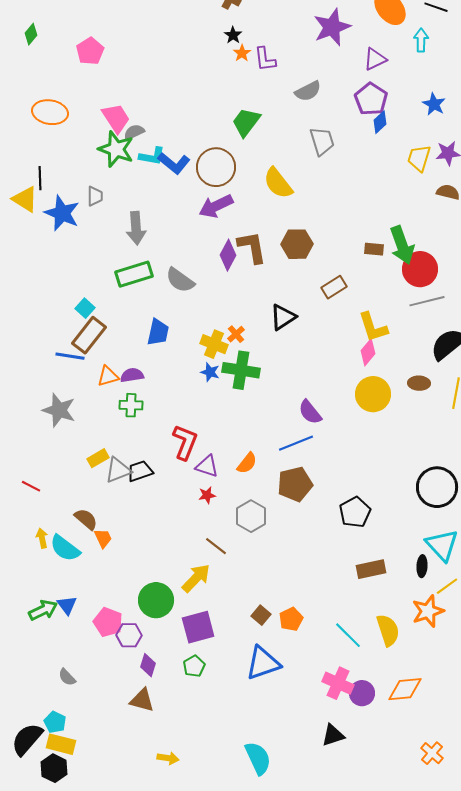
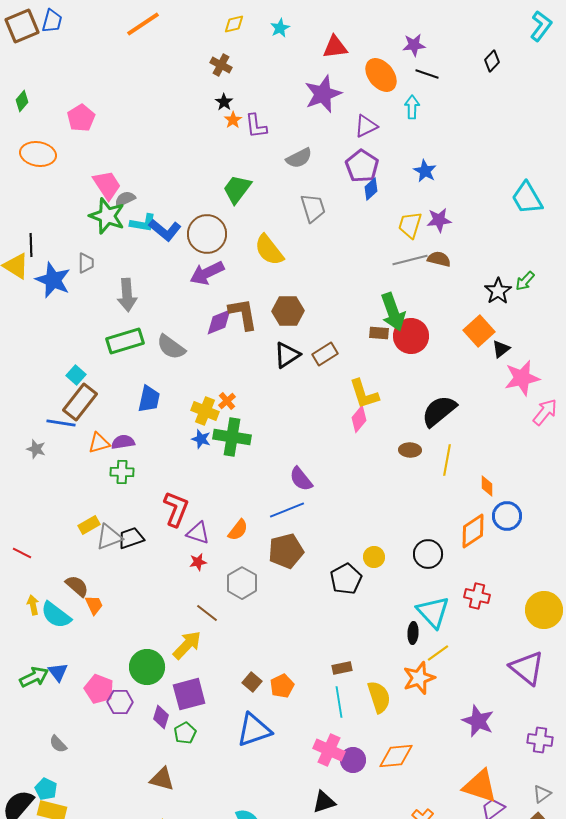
orange ellipse: (50, 112) -> (38, 154), moved
brown rectangle: (374, 249) -> (379, 333), moved
purple diamond: (228, 255) -> (219, 322), turned 40
gray line: (427, 301) -> (410, 260), moved
black triangle: (283, 317) -> (287, 355), moved
yellow circle: (373, 394) -> (374, 557), moved, size x0.6
gray star: (59, 410) -> (36, 449), moved, size x0.6
black circle: (437, 487) -> (428, 554), size x0.7
brown rectangle: (371, 569) -> (342, 668), moved, size x0.7
cyan line: (348, 635) -> (339, 702), turned 36
purple diamond: (148, 665) -> (161, 717), moved
brown triangle: (142, 700) -> (162, 779), moved

